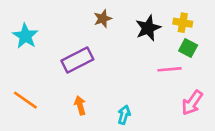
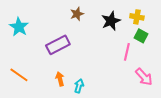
pink line: (169, 69) -> (127, 52), turned -72
pink arrow: (192, 103) -> (144, 77), turned -78
cyan arrow: (124, 115) -> (79, 86), moved

